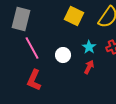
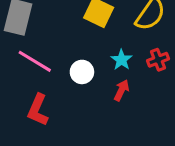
pink line: (32, 48) -> (35, 61), turned -30

